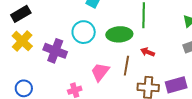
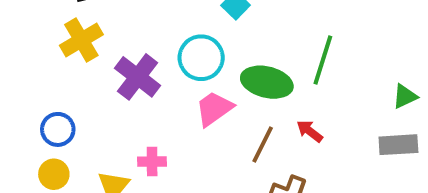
pink trapezoid: (100, 72) -> (214, 109), moved

